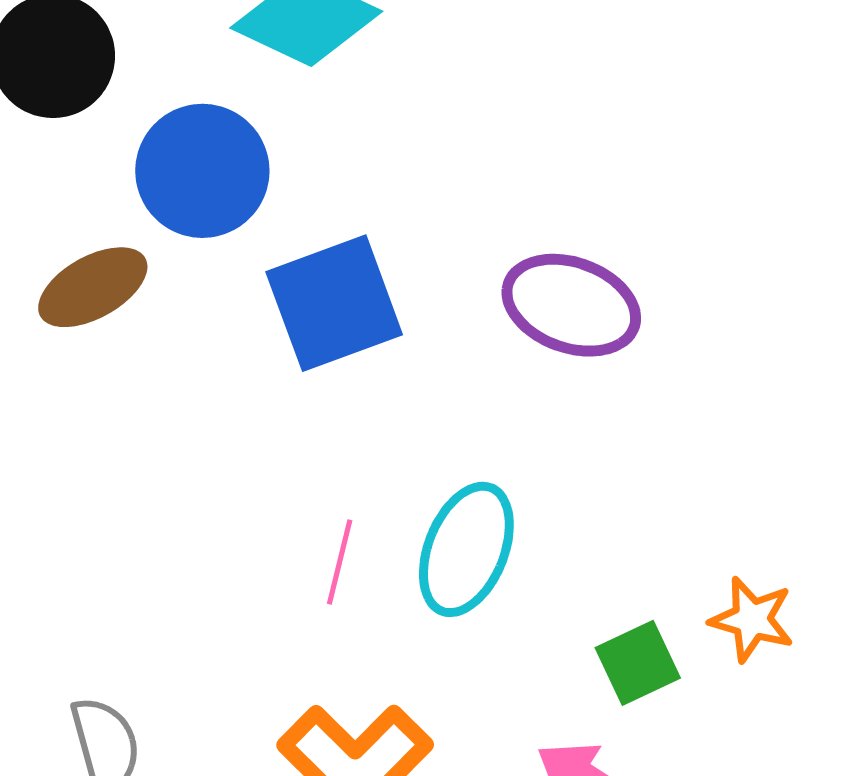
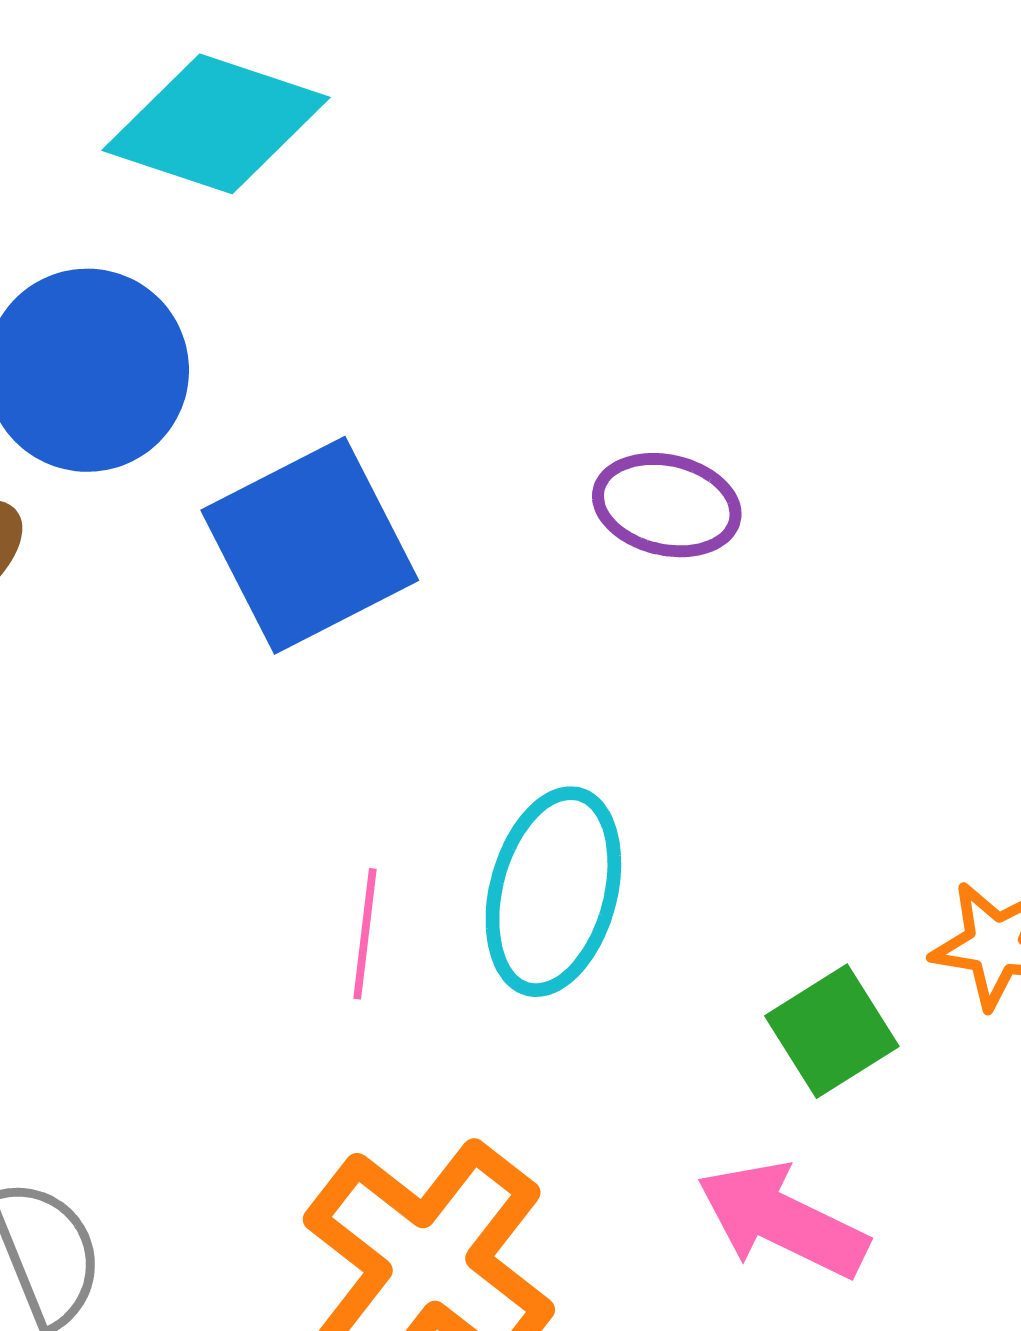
purple ellipse: (571, 305) -> (667, 505), size x0.7

